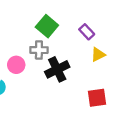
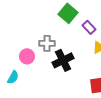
green square: (47, 26) -> (68, 13), moved

